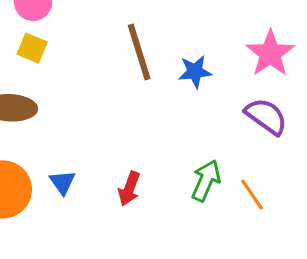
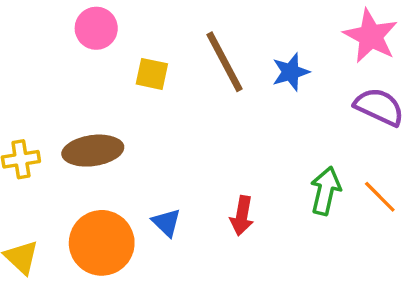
yellow square: (32, 48) -> (152, 74), moved

